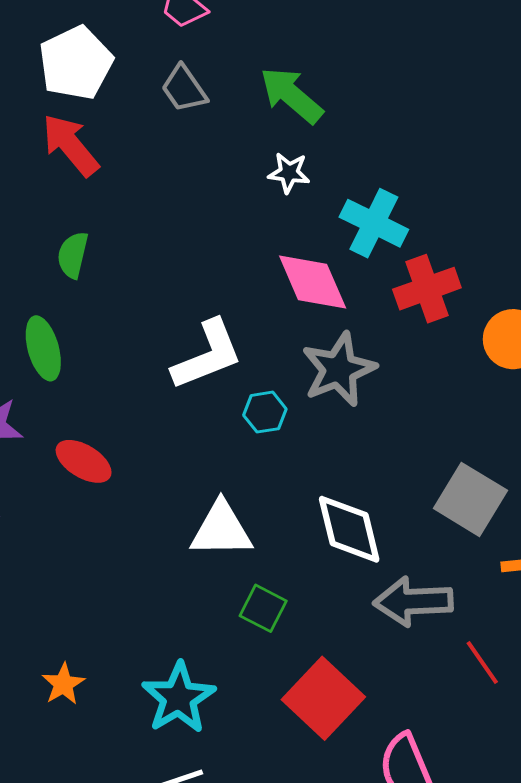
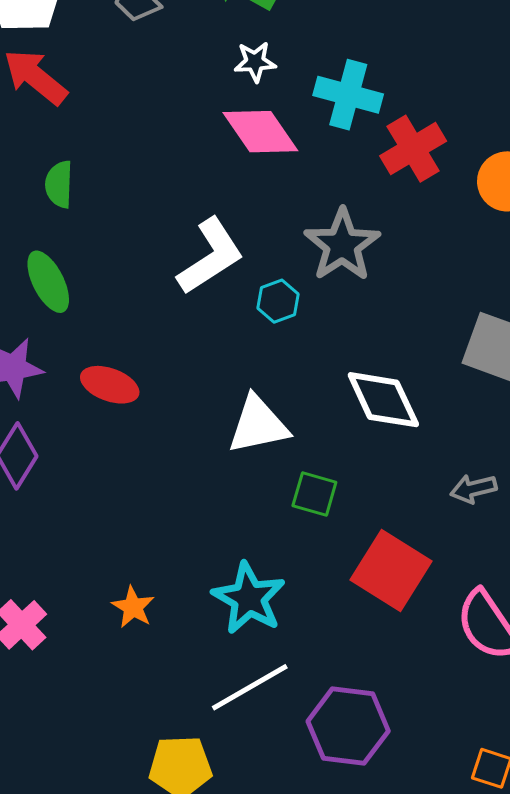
pink diamond: (313, 282) -> (260, 132), moved
gray arrow: (413, 601) -> (473, 489), moved, size x0.6

